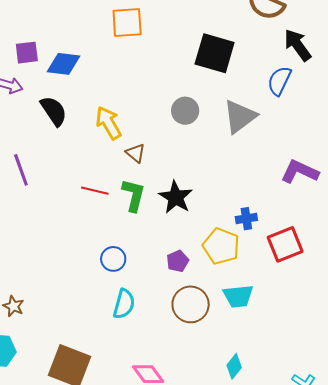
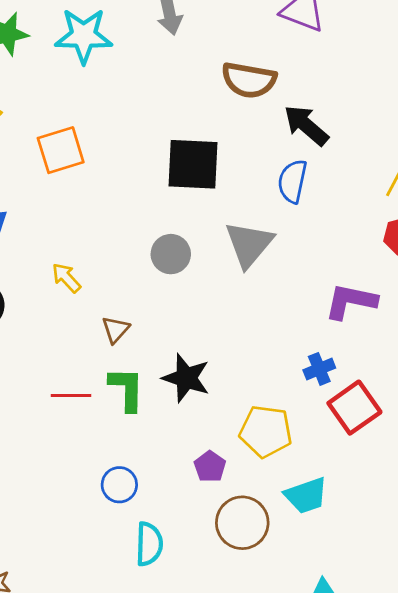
yellow arrow: (109, 123) -> (66, 278), moved, size x0.7
brown triangle: (136, 153) -> (116, 330), turned 45
blue cross: (246, 219) -> (319, 369), moved

